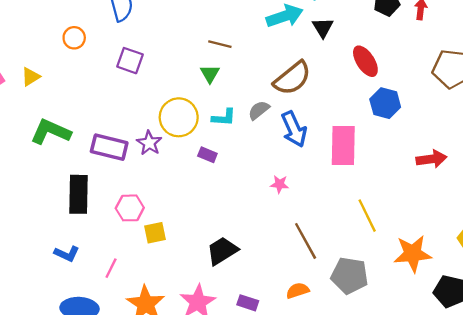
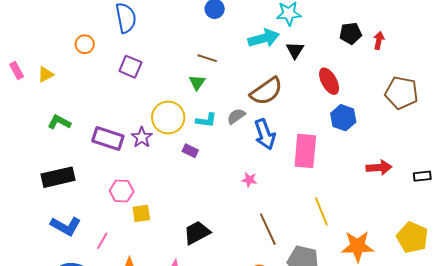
green L-shape: (51, 132) -> (59, 122), size x0.7
black rectangle: (78, 194) -> (58, 177), moved, turned 72
blue L-shape: (67, 254) -> (66, 226), size x1.4

